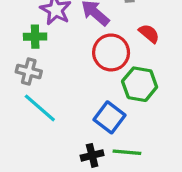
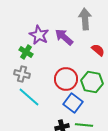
green cross: (35, 37) -> (26, 52), turned 32
red circle: (111, 52) -> (66, 79), moved

